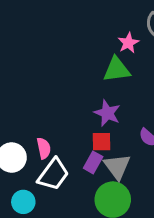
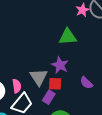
pink star: (128, 43) -> (82, 10), moved
gray triangle: (117, 166) -> (39, 77), moved

